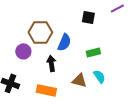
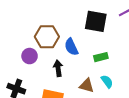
black square: (88, 17) -> (96, 21), size x1.6
blue semicircle: (64, 42) -> (71, 47), turned 132

